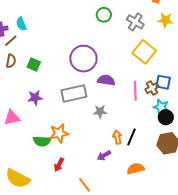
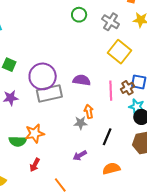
purple circle: (83, 59) -> (43, 76), moved
gray star: (100, 112) -> (81, 123), moved
orange arrow: (117, 137) -> (89, 111), moved

